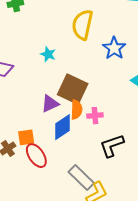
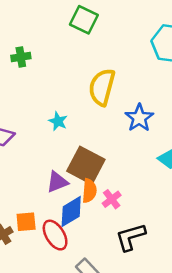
pink cross: (95, 116) -> (112, 199), turned -35
red ellipse: (36, 156) -> (55, 235), moved

